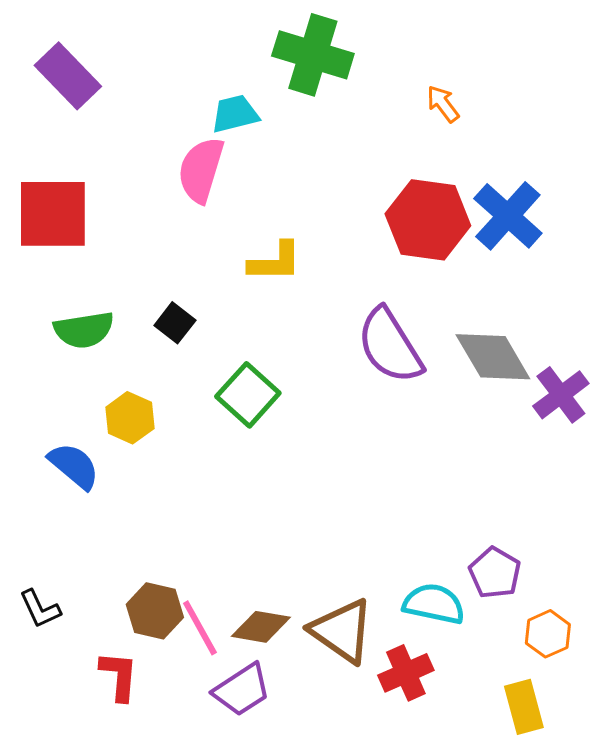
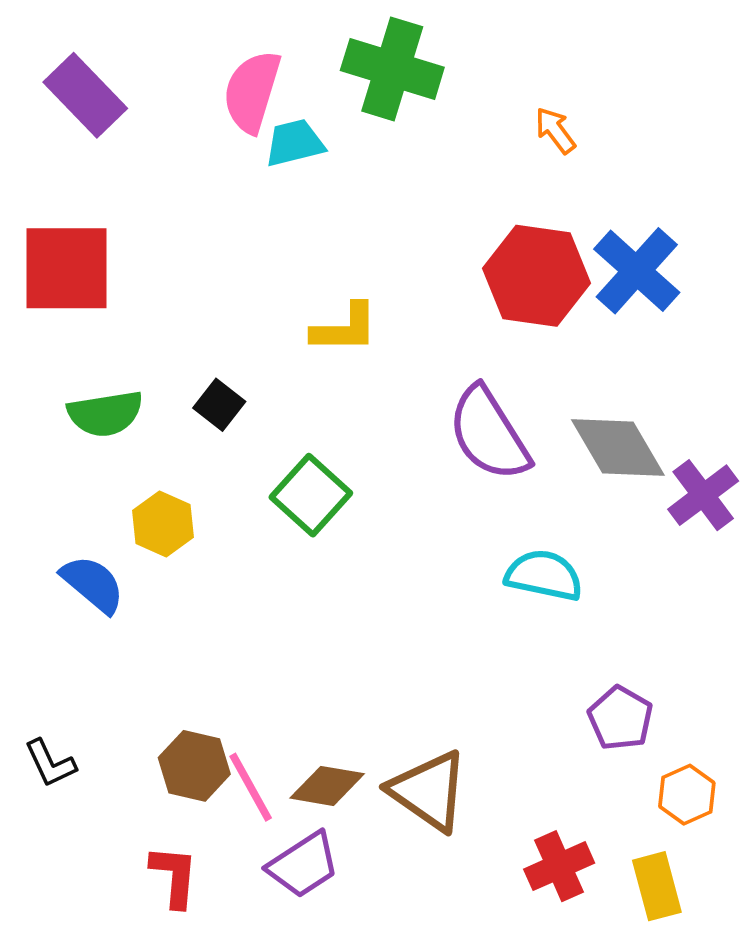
pink semicircle: (201, 170) -> (252, 91), moved
cyan semicircle: (434, 604) -> (544, 575), moved
red cross: (406, 673) -> (559, 866), moved
red L-shape: (119, 676) -> (174, 876), moved

